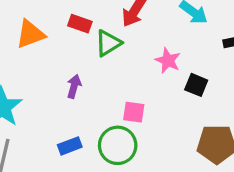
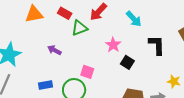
purple arrow: (74, 86) -> (54, 50), turned -88

